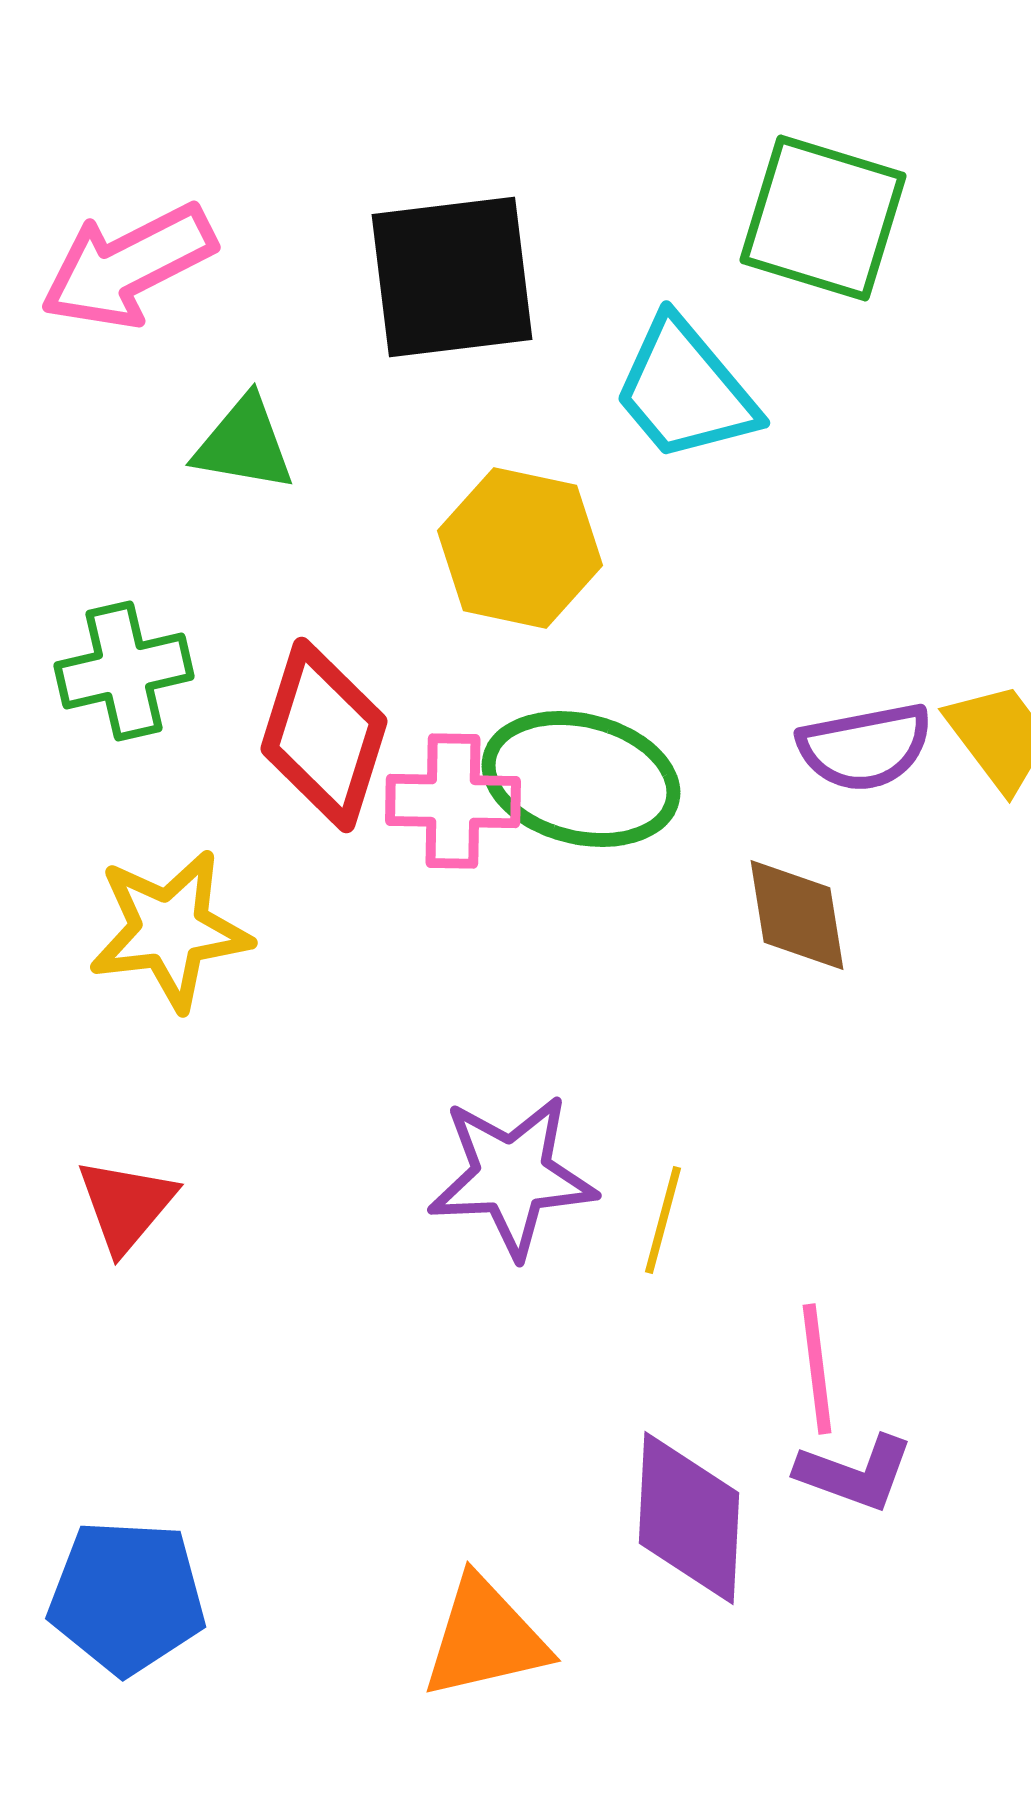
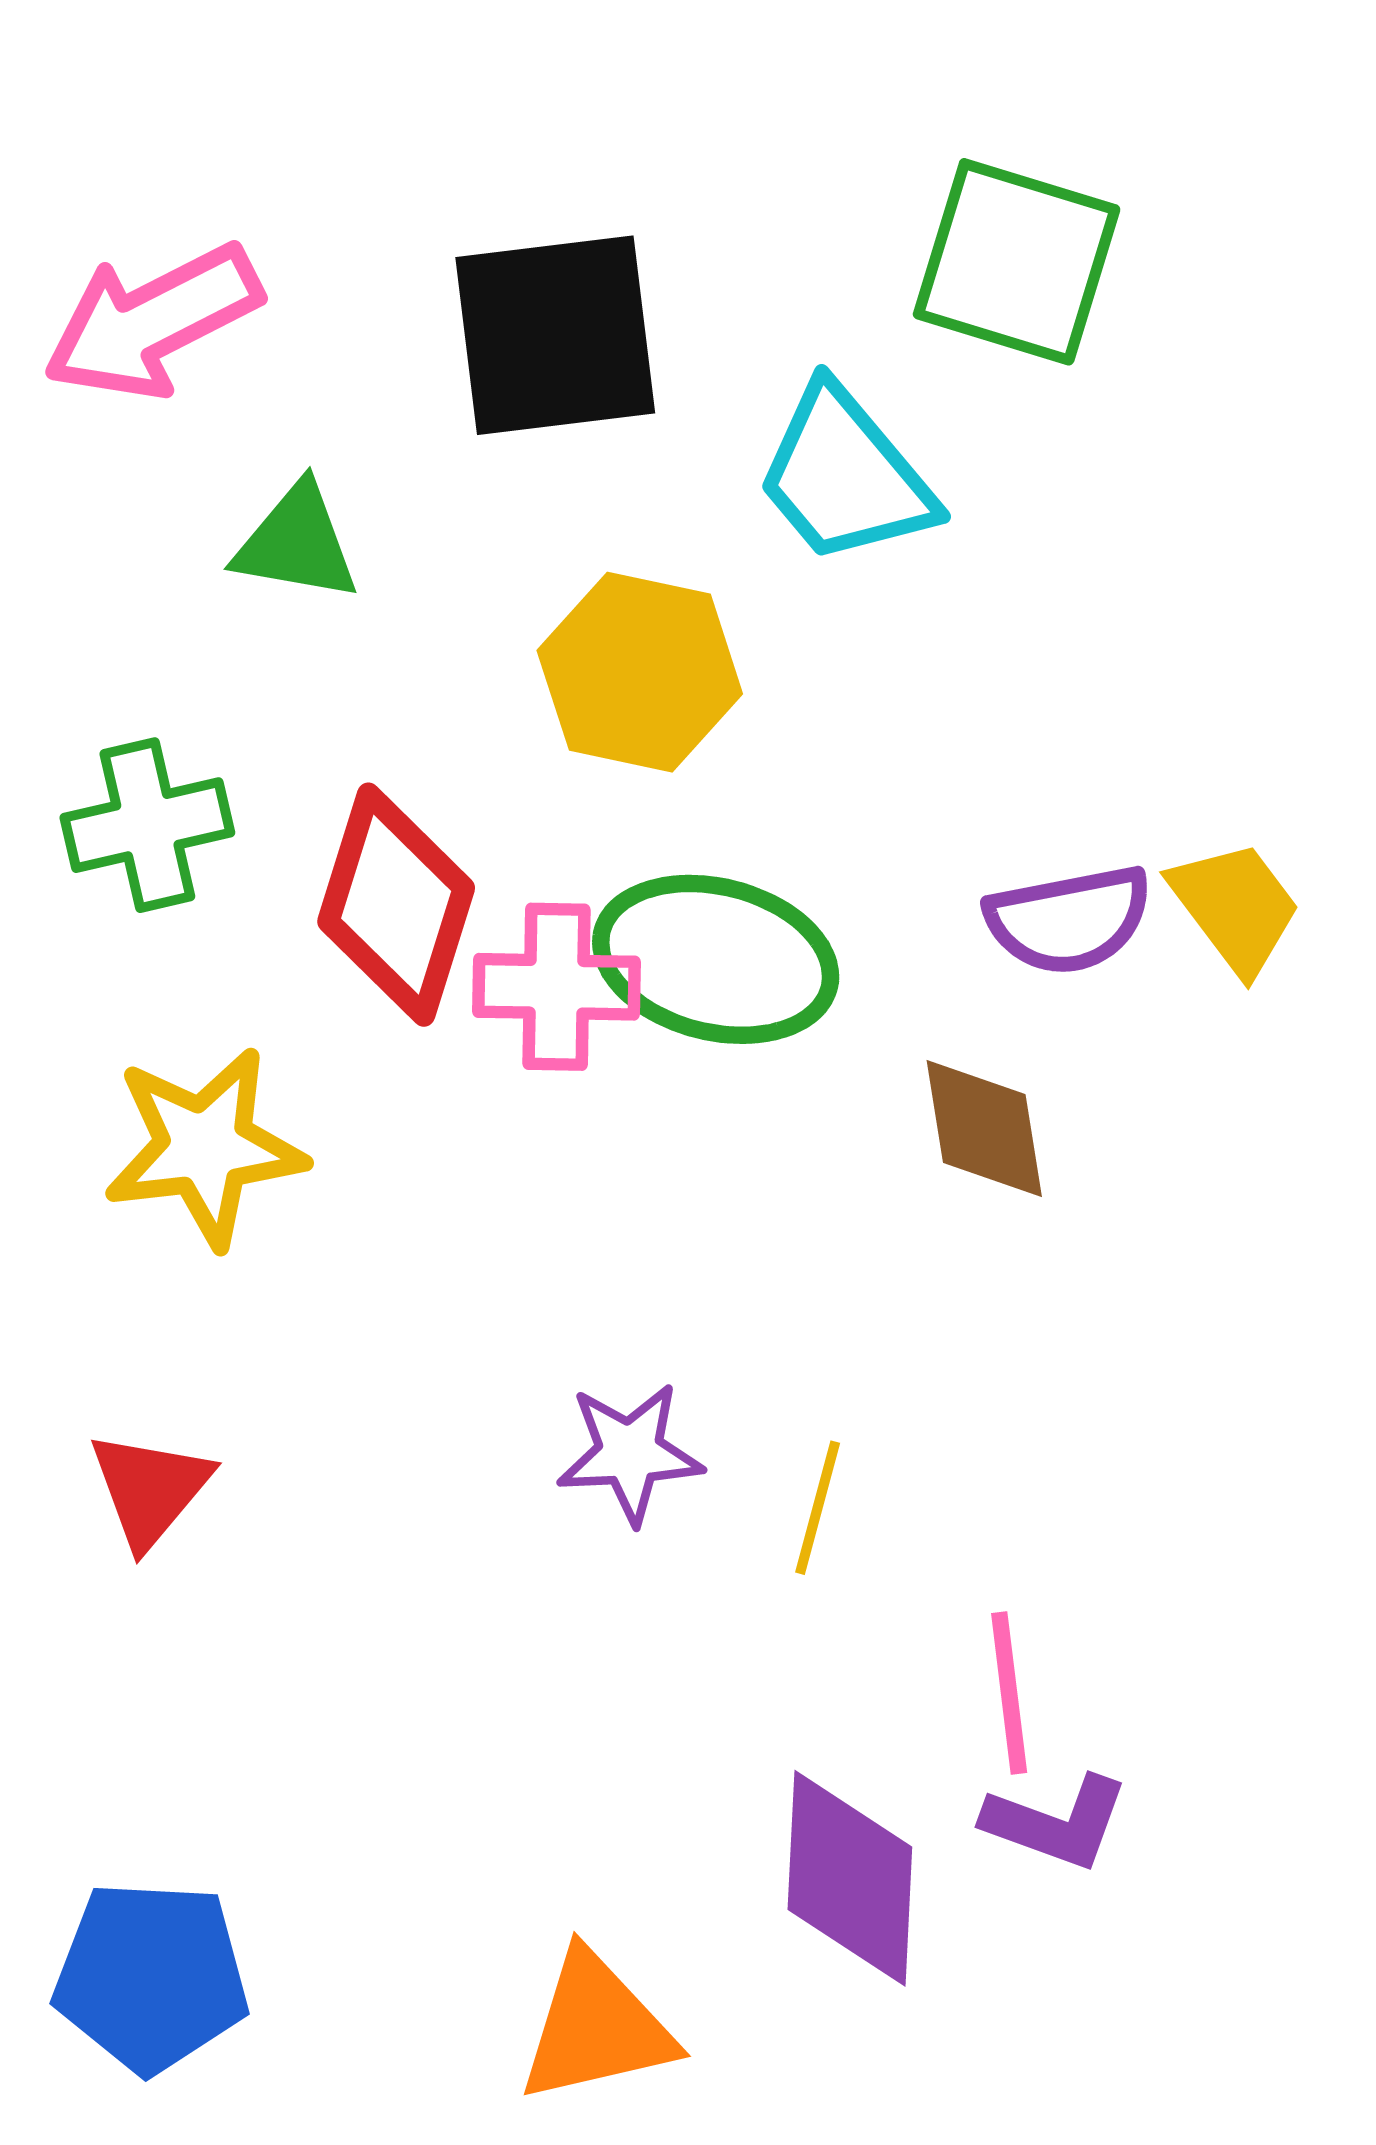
purple star: (512, 1176) -> (630, 1453), size x0.7

